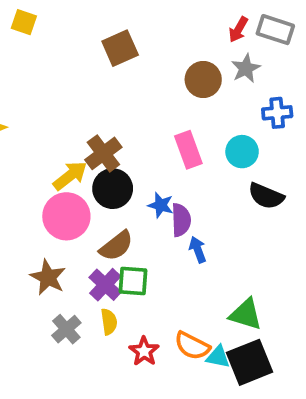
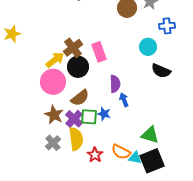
pink rectangle: (188, 150) -> (99, 52), moved
blue star: (161, 205) -> (104, 114), moved
brown star: (48, 277) -> (54, 115), moved
yellow semicircle: (109, 322) -> (76, 139), size x1.6

